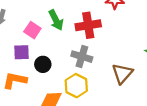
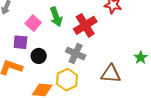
red cross: (88, 25) -> (85, 25), turned -30
brown triangle: (122, 74) -> (111, 74), turned 45

